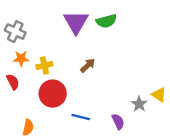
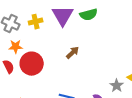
yellow cross: (44, 65) -> (36, 22), moved
red circle: (53, 94) -> (32, 64), moved

